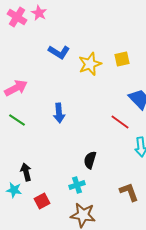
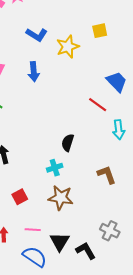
yellow square: (122, 59) -> (100, 31), moved
blue arrow: (59, 113) -> (34, 72), moved
red square: (42, 201) -> (20, 197), moved

